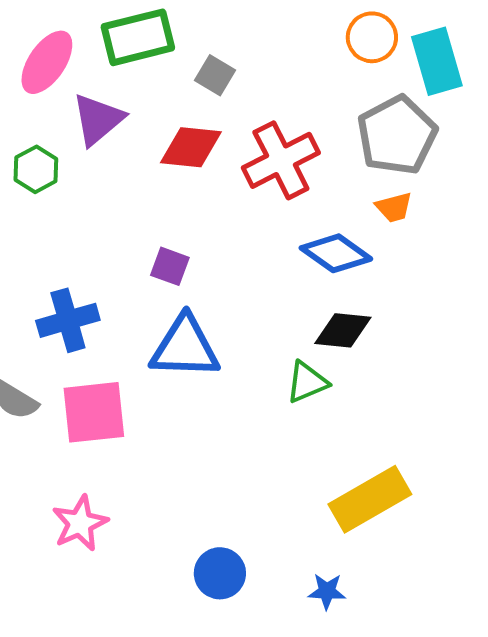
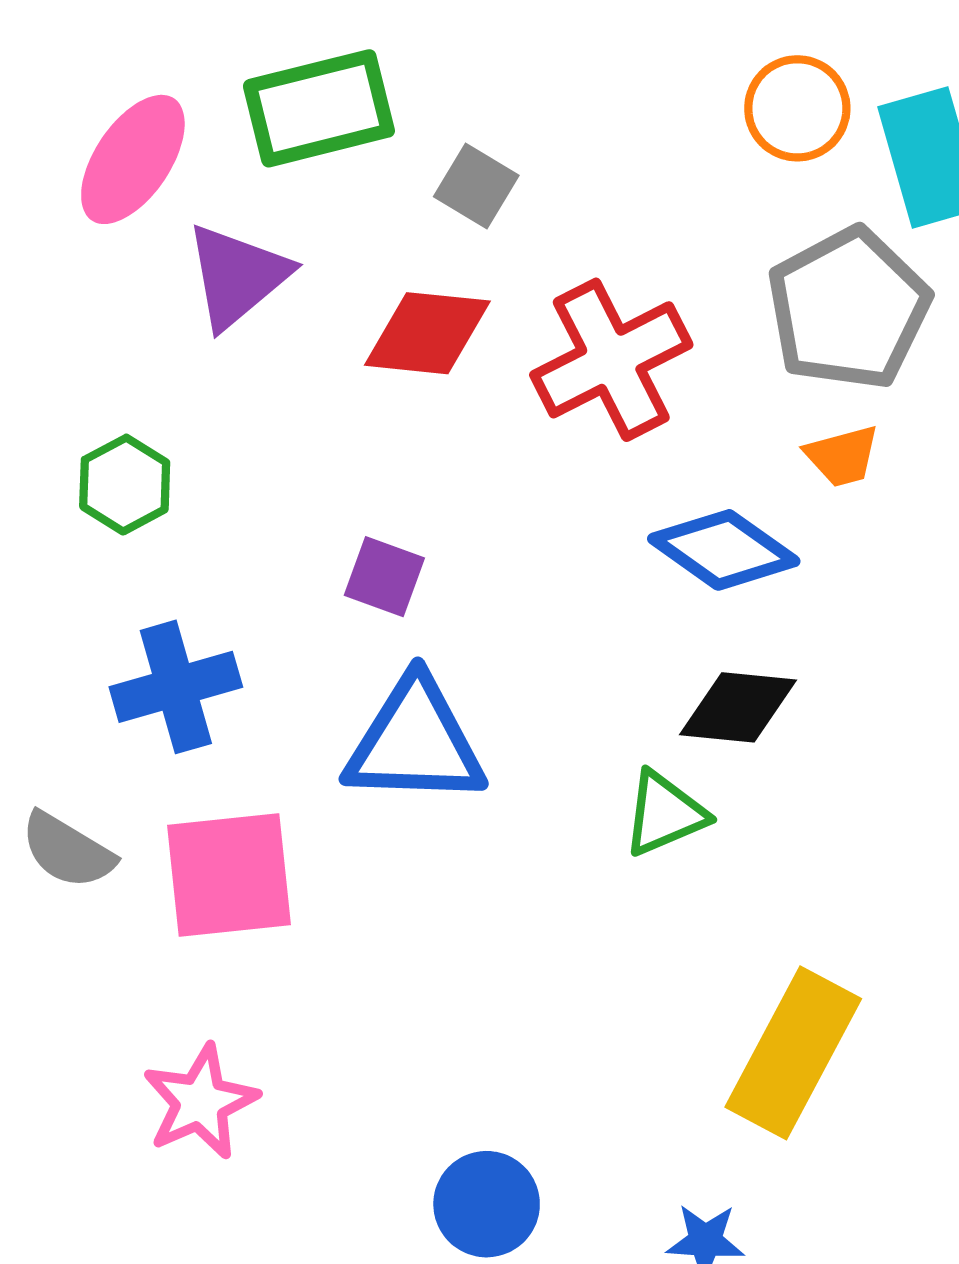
green hexagon: (36, 169) -> (125, 485), moved
yellow rectangle: (370, 499) -> (793, 1053), turned -32

